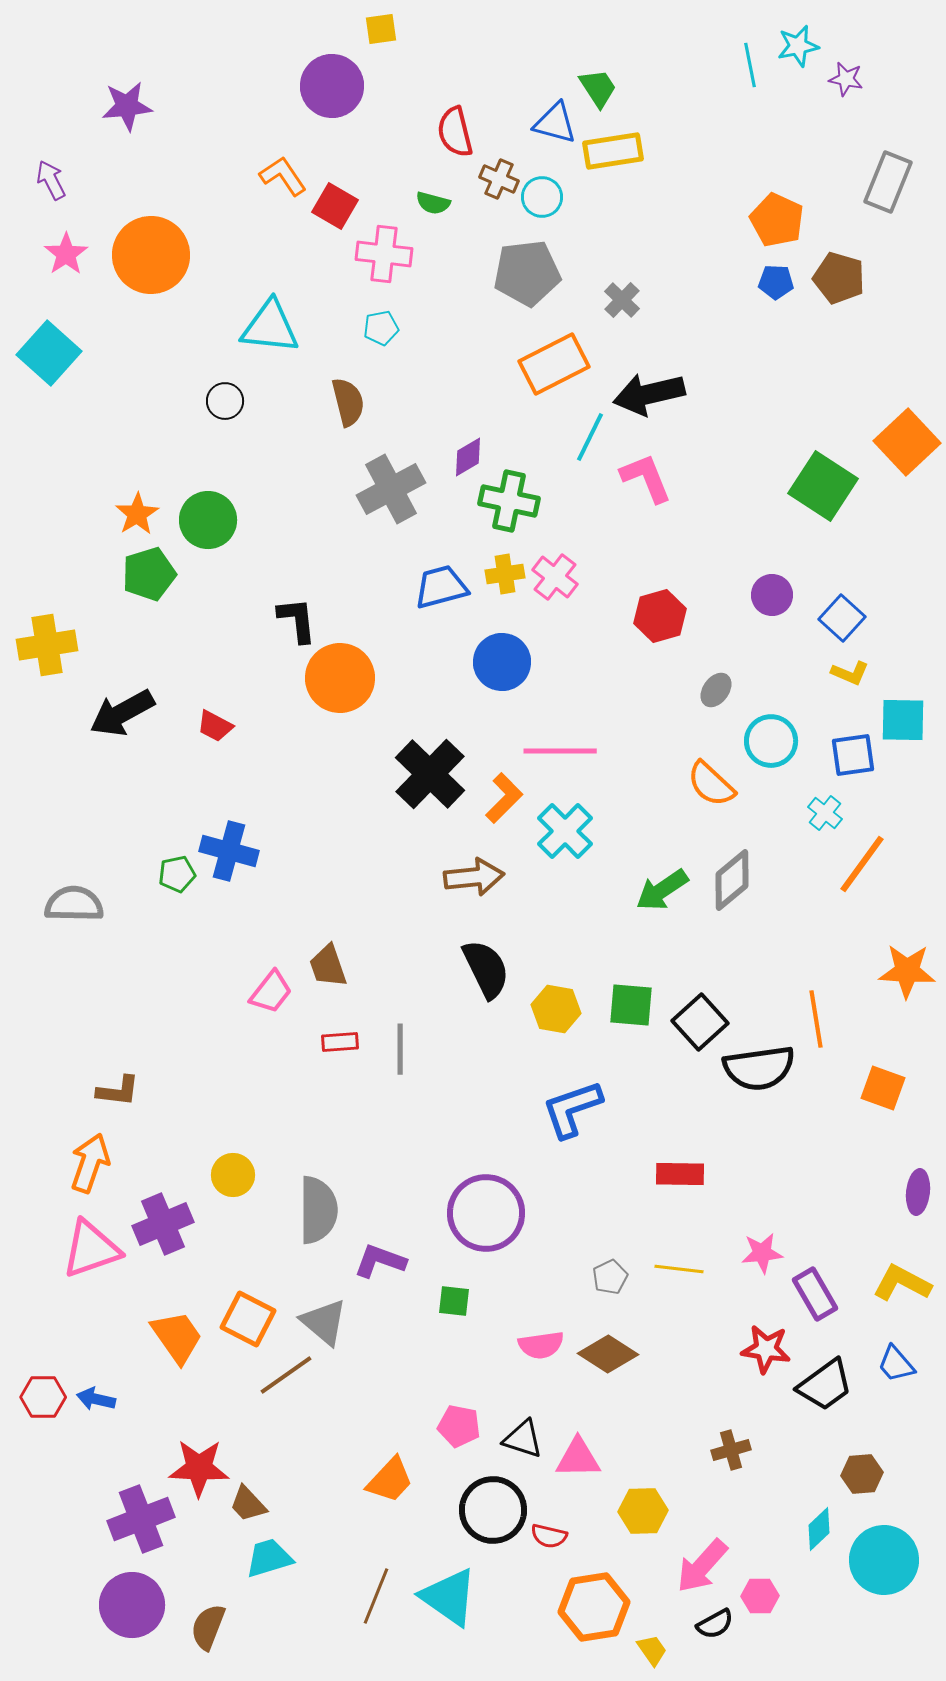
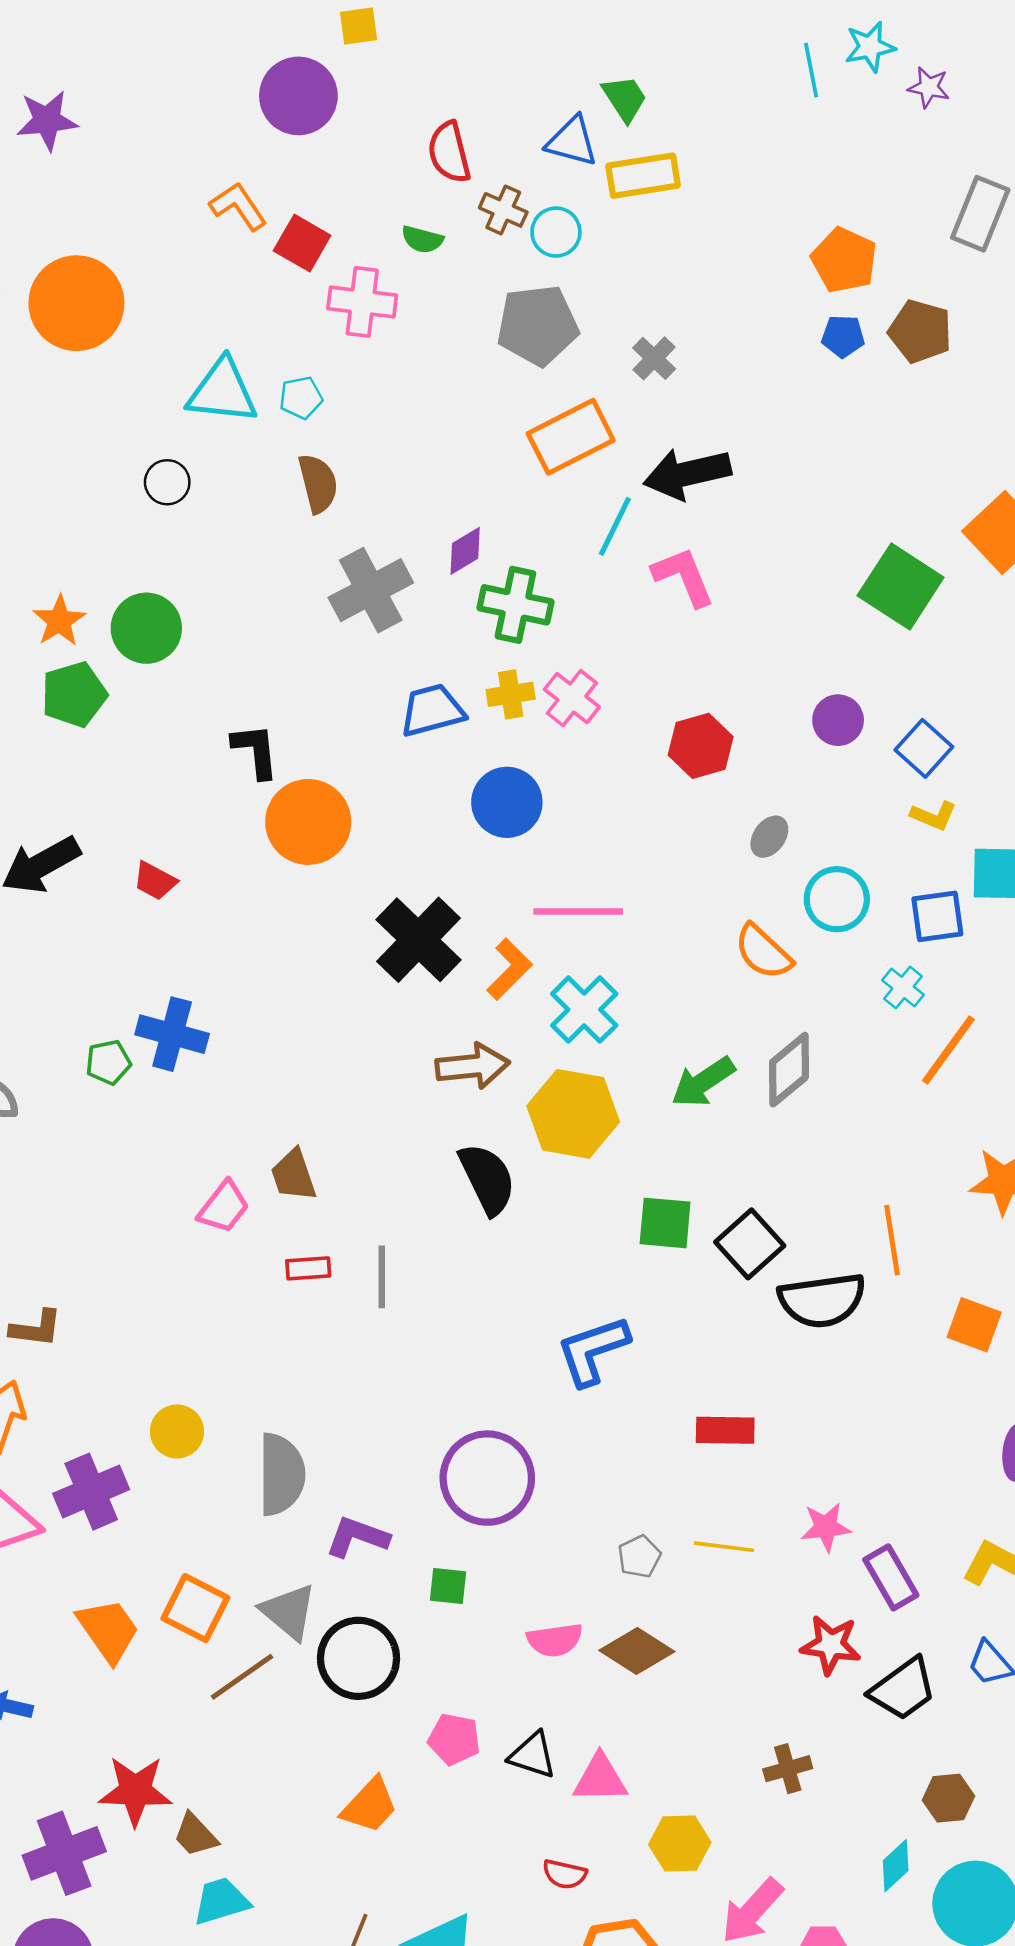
cyan pentagon: (381, 328) -> (301, 398), moved
yellow hexagon: (556, 1009) -> (573, 1114), moved, size x1.5
black circle: (493, 1510) -> (359, 1658), moved

